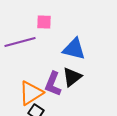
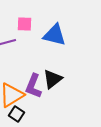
blue triangle: (74, 49) -> (55, 35), moved

